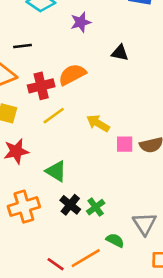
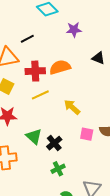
black line: (23, 46) -> (27, 39), turned -32
pink square: (125, 144) -> (87, 134), moved
black cross: (70, 205) -> (54, 143), moved

